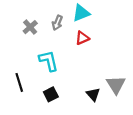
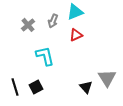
black line: (19, 82) -> (15, 87), moved
black square: (51, 94) -> (36, 87), moved

